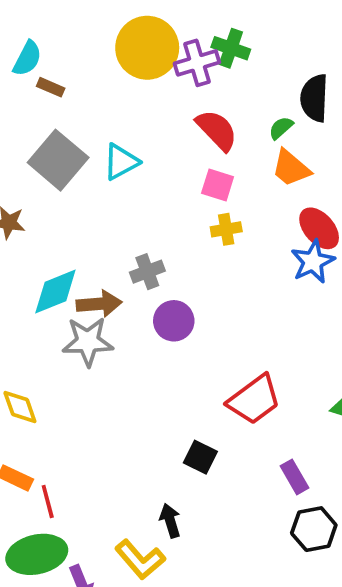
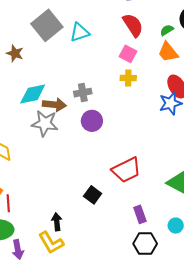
black arrow: (170, 521) -> (57, 222), moved

